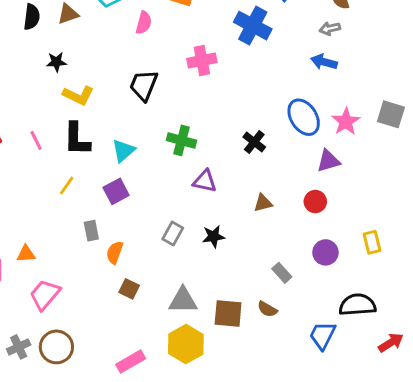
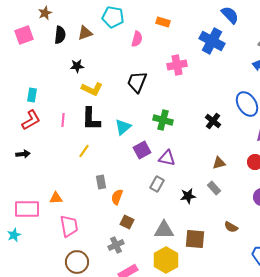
pink line: (36, 140) -> (63, 120), turned 32
purple triangle: (205, 181) -> (167, 158), moved
purple square: (116, 191) -> (142, 150), moved
black star: (213, 236) -> (188, 196), moved
gray rectangle: (282, 273) -> (214, 188), moved
pink trapezoid: (45, 295) -> (69, 226), turned 130
brown semicircle: (267, 309) -> (231, 227), moved
gray cross: (19, 347) -> (116, 245), moved

